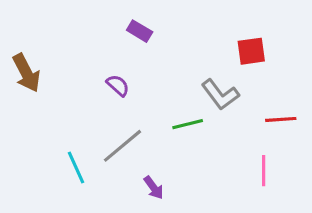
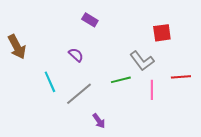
cyan line: (76, 168) -> (50, 82), moved
pink line: (264, 171) -> (152, 90), moved

